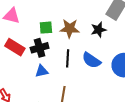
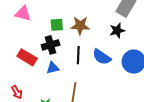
black star: (98, 30) -> (117, 31), moved
red rectangle: (15, 47) -> (27, 57), moved

